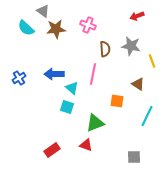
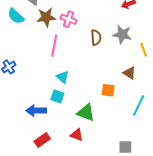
pink cross: (88, 25) -> (69, 19), moved
blue arrow: (54, 74) -> (36, 111), moved
pink line: (93, 74) -> (54, 46), moved
green triangle: (95, 123) -> (86, 113), turned 42

